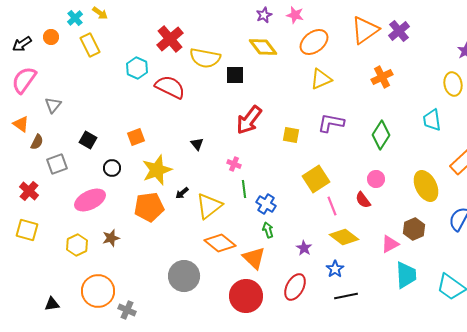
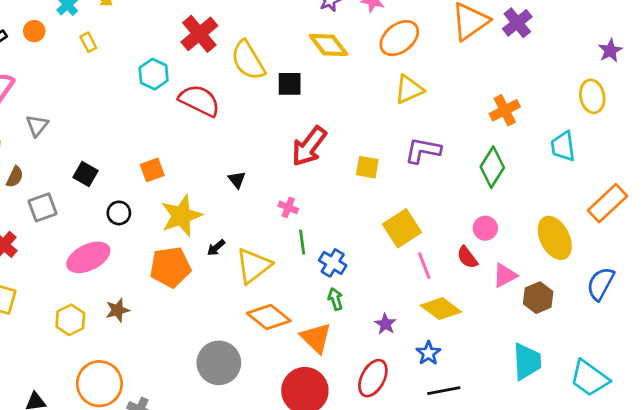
yellow rectangle: (90, 45) -> (88, 42), size x0.6
yellow semicircle: (205, 58) -> (248, 60), turned 48
orange cross: (382, 77) -> (505, 110), moved
pink triangle: (390, 244) -> (505, 275), moved

